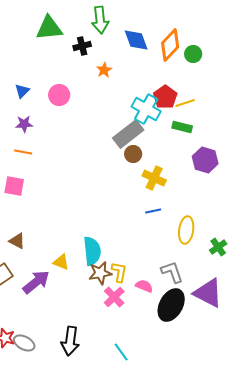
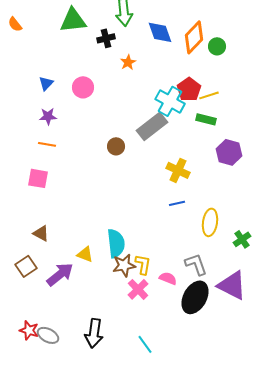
brown circle: (133, 154) -> (116, 146), moved

